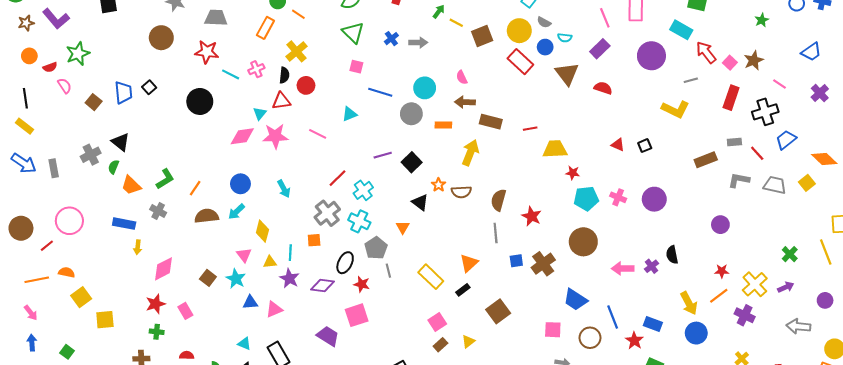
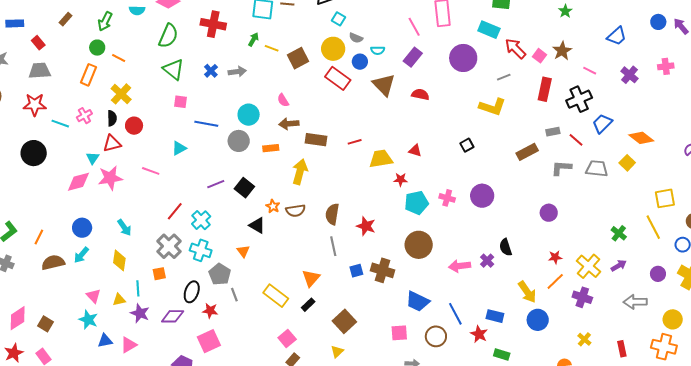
red triangle: (618, 145) -> (415, 151), moved
yellow diamond: (262, 231) -> (119, 260), moved
brown cross: (543, 264) -> (383, 270), turned -30
brown square: (208, 278) -> (46, 324), moved
yellow triangle: (468, 341) -> (337, 352), moved

